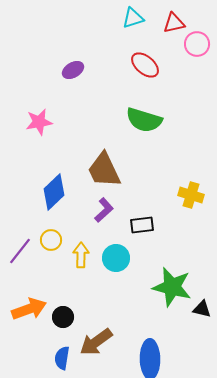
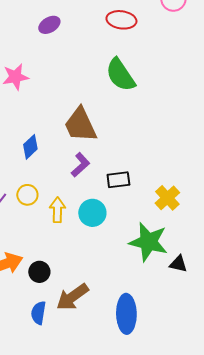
red ellipse: (145, 65) -> (121, 20), turned -32
green semicircle: (144, 120) -> (120, 75), turned 39
blue diamond: (54, 192) -> (30, 147), size x0.7
yellow cross: (191, 195) -> (167, 198), moved, turned 30

